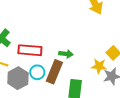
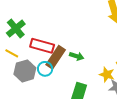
brown rectangle: (54, 72) -> (56, 57), moved

